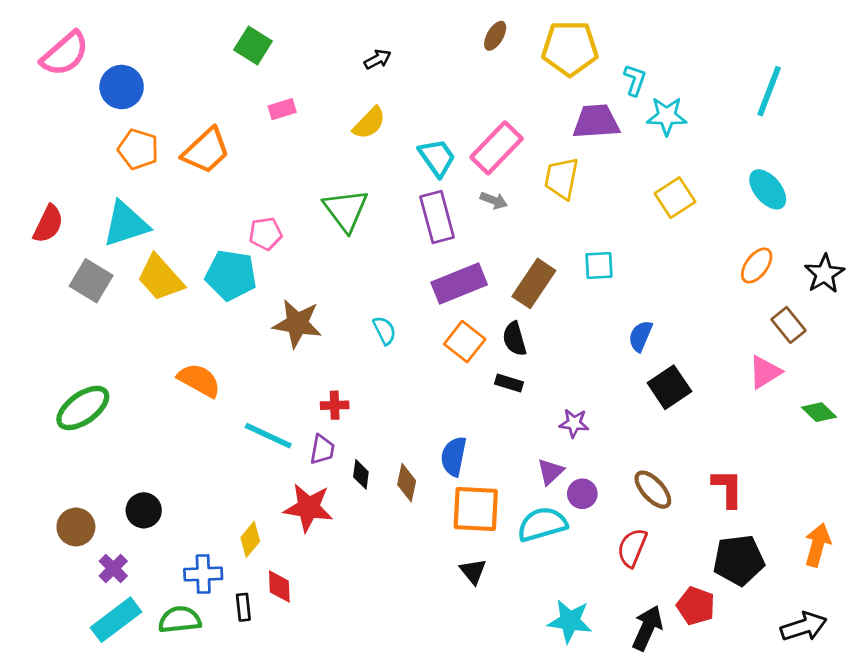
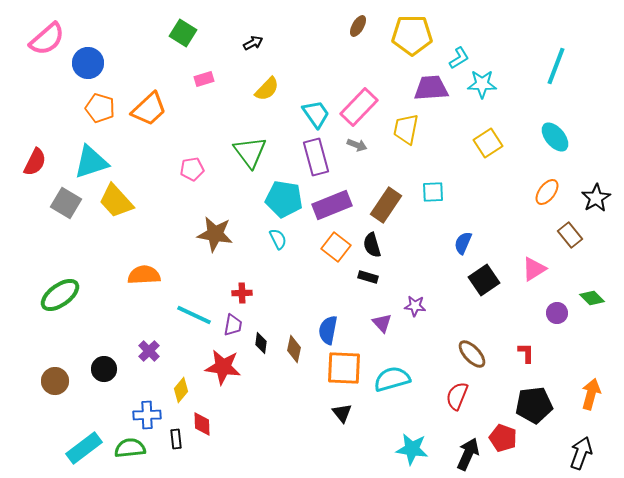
black arrow: (378, 59) -> (253, 43), moved
cyan L-shape: (635, 80) -> (459, 58), turned 40
cyan pentagon: (231, 275) -> (284, 199), moved
pink triangle: (765, 372) -> (534, 269), moved
orange semicircle: (199, 380) -> (144, 275), turned -32
purple triangle: (550, 472) -> (382, 323), moved, turned -30
red L-shape: (728, 488) -> (526, 353), size x0.7
purple circle: (582, 494) -> (557, 313), moved
purple cross: (113, 568) -> (149, 351), moved
black arrow: (804, 627) -> (581, 453), turned -52

